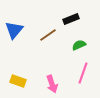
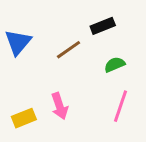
yellow rectangle: (18, 81) -> (24, 118), turned -42
pink arrow: (52, 84) -> (60, 106), moved

